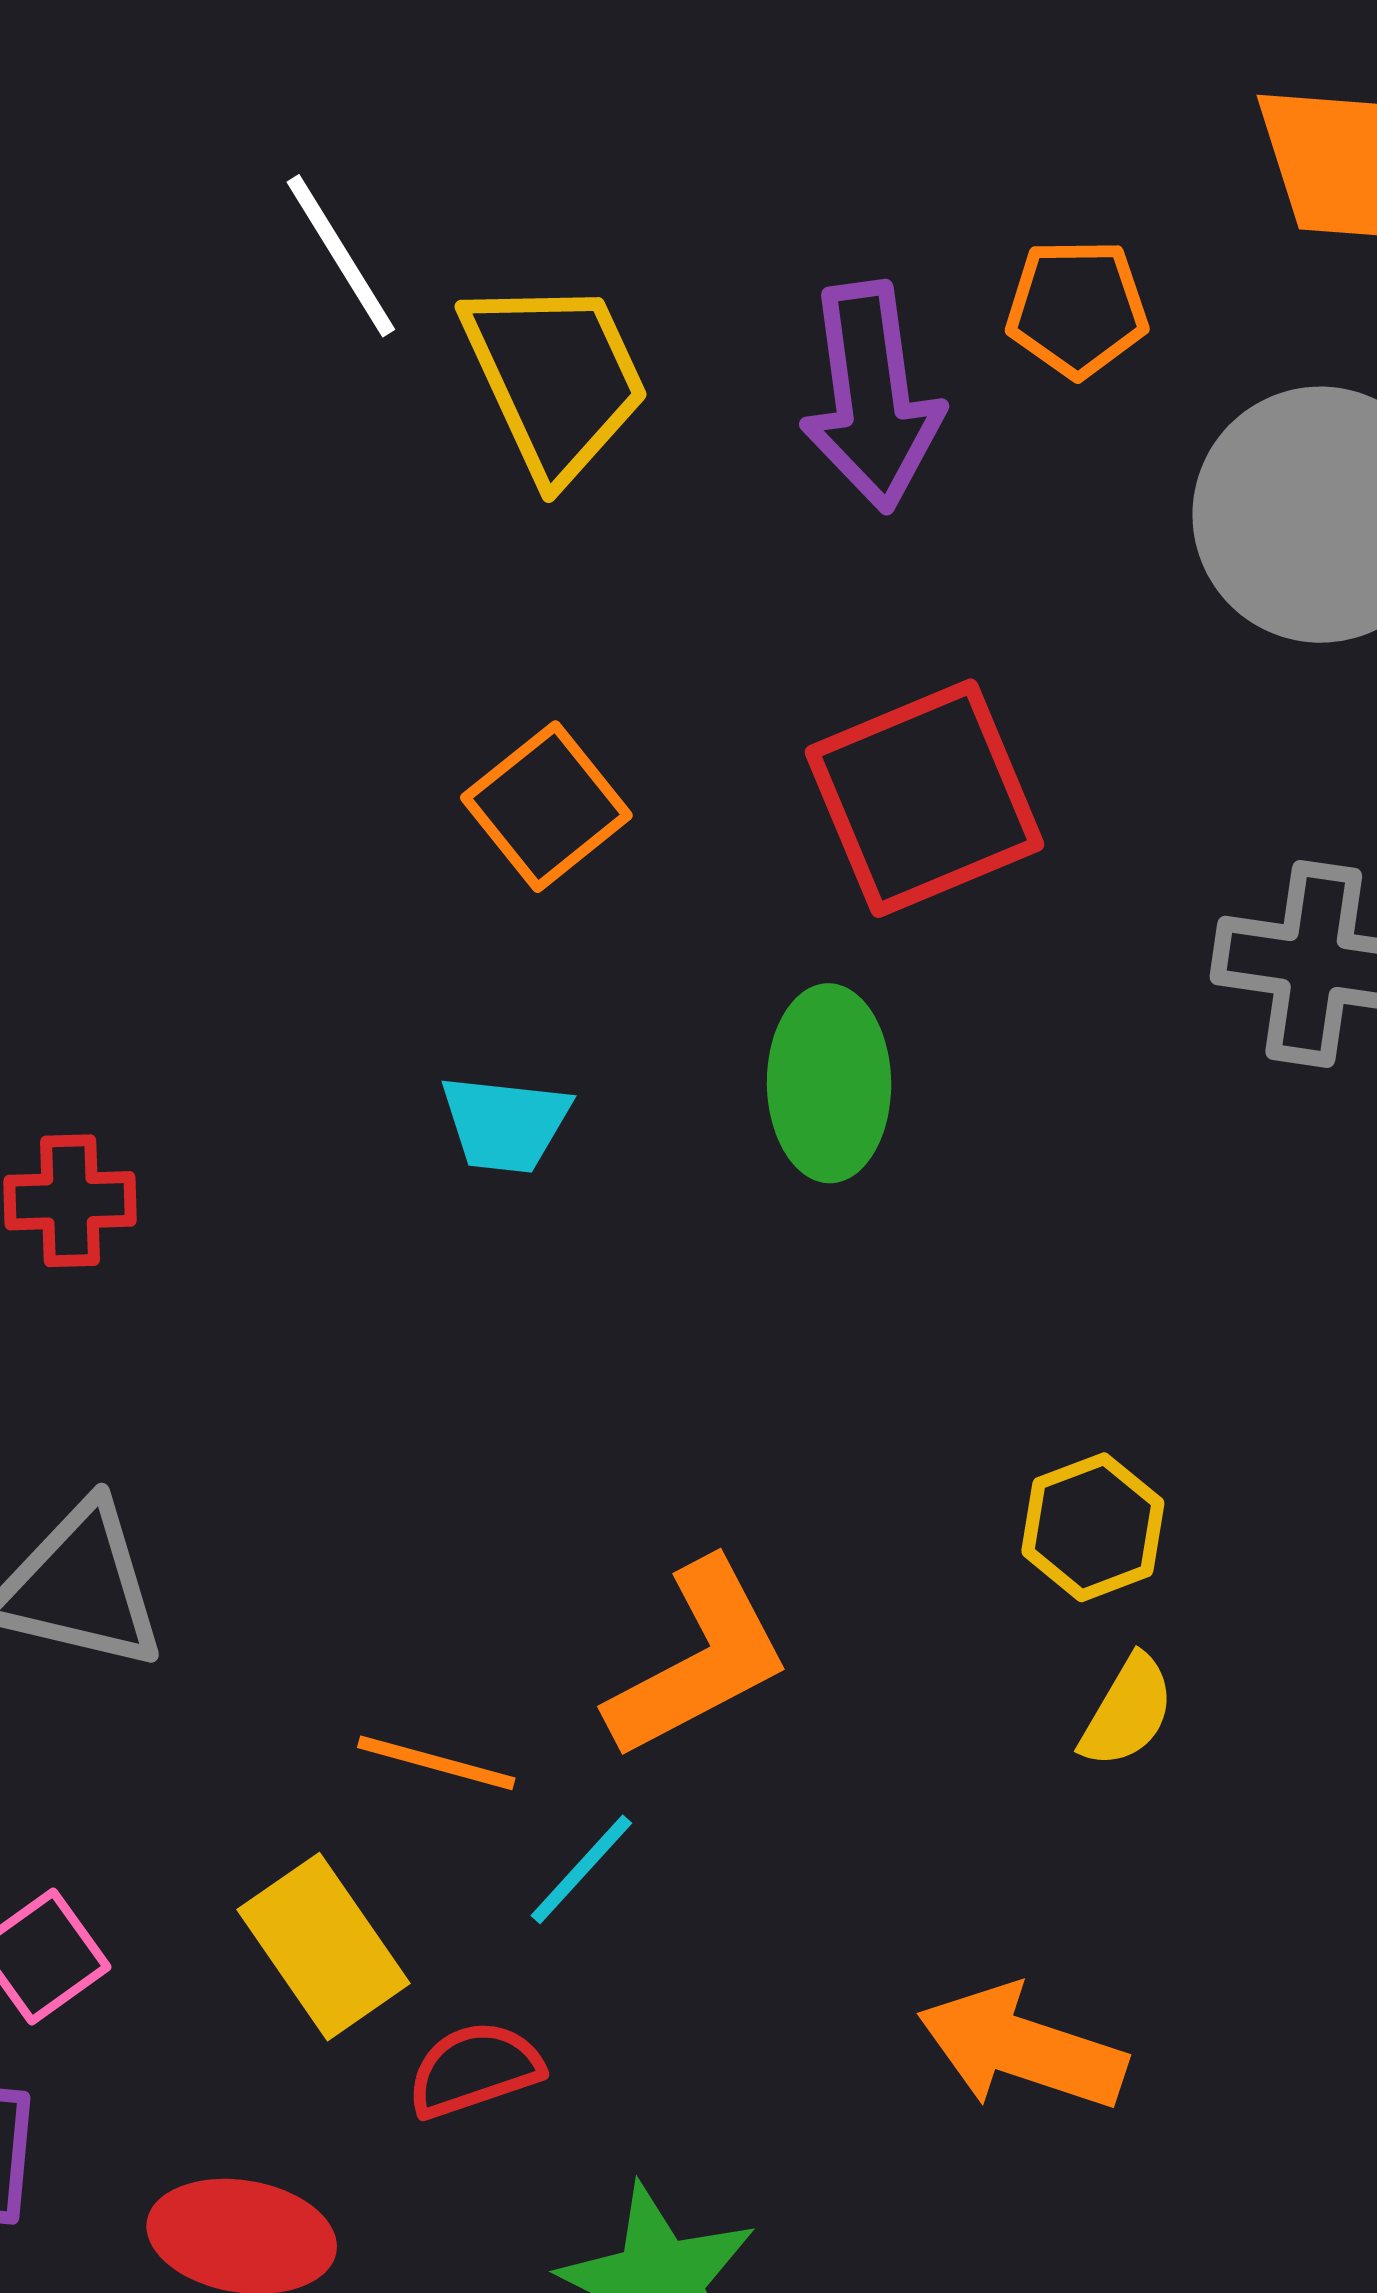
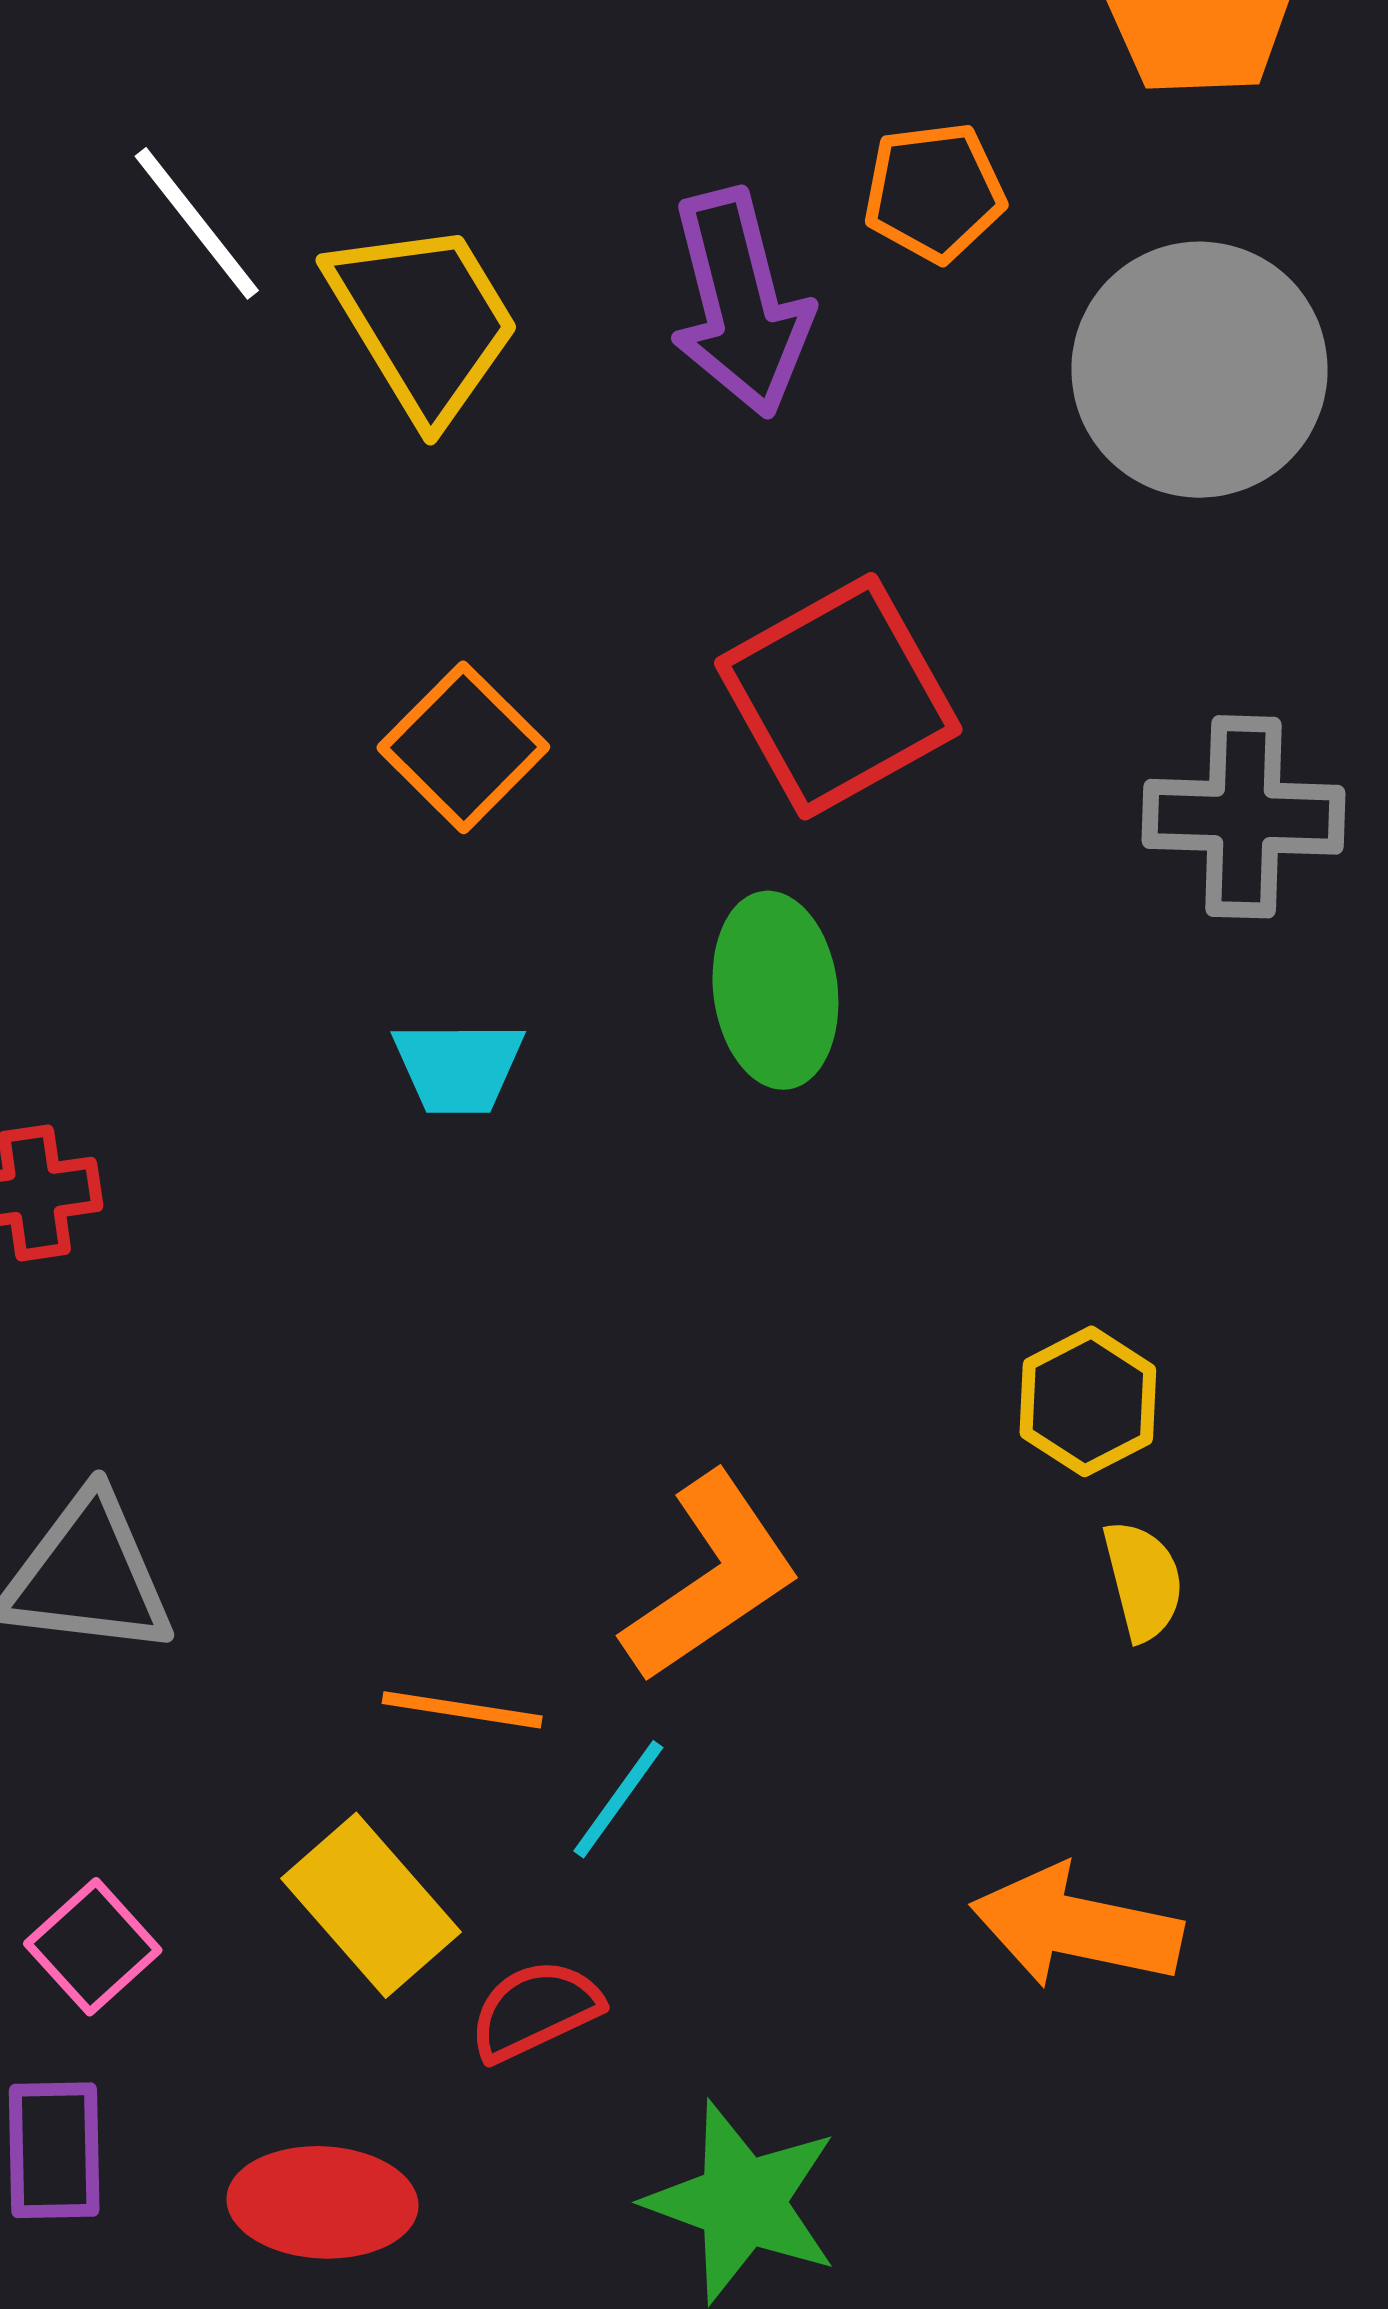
yellow semicircle: (1127, 1711) -> (1143, 1581), turned -38

